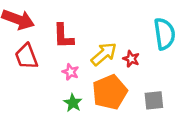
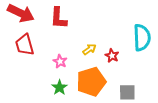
red L-shape: (63, 36) -> (58, 18), moved
yellow arrow: (104, 54) -> (89, 49), size x0.6

